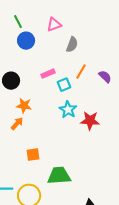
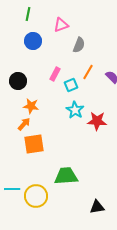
green line: (18, 22) -> (28, 14), moved, turned 40
pink rectangle: (48, 74) -> (55, 74), turned -40
orange square: (33, 155) -> (34, 144), moved, size x1.5

